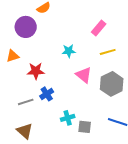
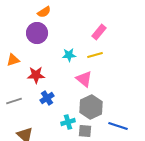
purple circle: (26, 27) -> (37, 33), moved
yellow line: (108, 52) -> (95, 55), moved
gray hexagon: (112, 84) -> (91, 107), moved
gray line: (26, 102) -> (14, 101), moved

